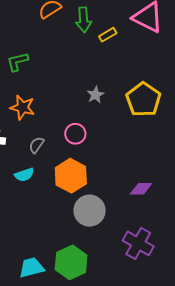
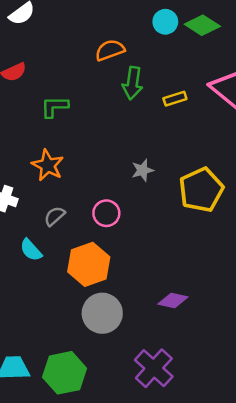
green arrow: (84, 20) -> (133, 83), moved
cyan semicircle: (24, 175) -> (31, 250), turned 54

